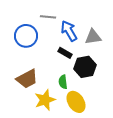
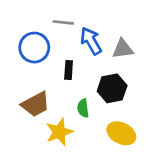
black rectangle: (65, 53) -> (69, 70), moved, turned 64
yellow ellipse: (76, 102) -> (121, 133), moved, turned -30

